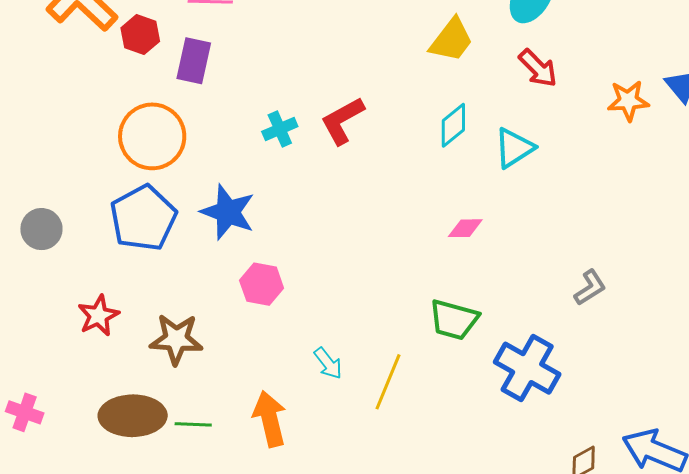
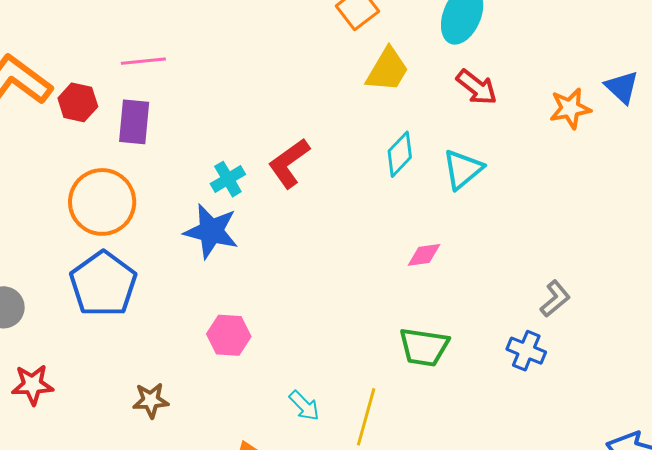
blue star: (228, 212) -> (211, 231), moved
red star: (98, 316) -> (32, 385), moved, turned 30
brown star: (176, 339) -> (151, 400), size x0.7
blue cross: (527, 368) -> (526, 351), moved, size x0.6

